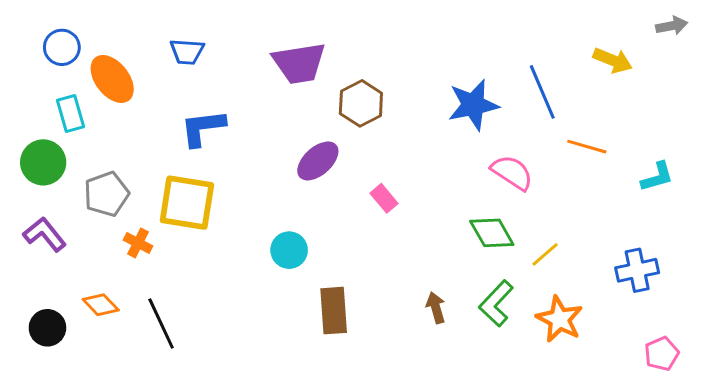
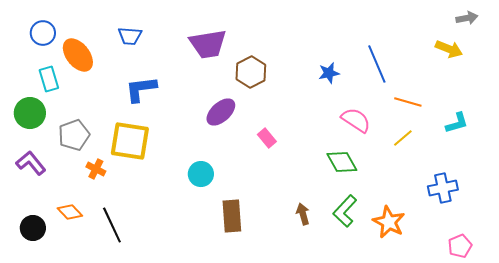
yellow arrow: (613, 60) -> (449, 49), moved
blue star: (473, 105) -> (329, 73), size x0.6
yellow line: (545, 254) -> (403, 138), moved

